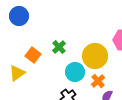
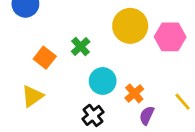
yellow circle: (95, 56) -> (130, 26), moved
yellow triangle: (17, 73) -> (32, 96), moved

